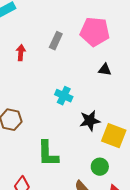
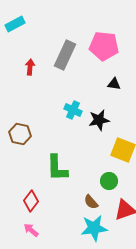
gray rectangle: (56, 41) -> (65, 55), size x1.6
black star: (90, 121) -> (99, 120), moved

